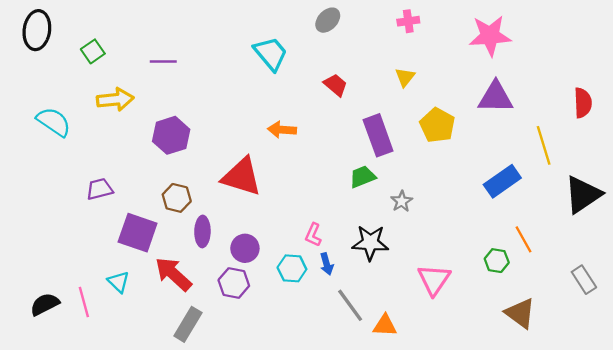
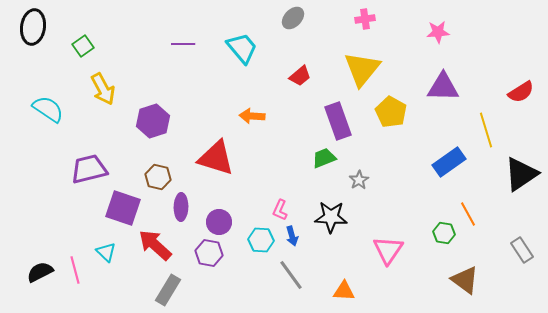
pink star: (490, 36) -> (438, 32), size x0.6
purple line: (163, 61) -> (183, 44), moved
yellow triangle: (405, 77) -> (362, 69), size x2.0
red trapezoid: (336, 85) -> (300, 76), turned 100
yellow arrow: (115, 99) -> (103, 89), turned 68
red semicircle: (583, 103) -> (521, 92), turned 60
purple trapezoid: (100, 189) -> (89, 169), size x1.5
gray line: (350, 305) -> (291, 275), moved

